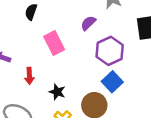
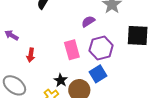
pink rectangle: (54, 43) -> (72, 50), moved
black star: (57, 92) -> (61, 80), moved

